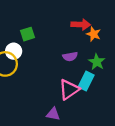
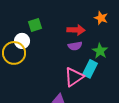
red arrow: (81, 25) -> (76, 30), moved
orange star: (94, 34) -> (101, 18), moved

